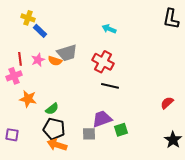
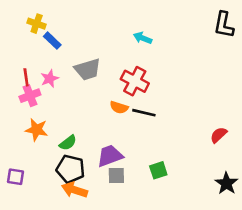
orange semicircle: (55, 61) -> (119, 107), moved
pink cross: (14, 76) -> (30, 96), moved
purple trapezoid: (102, 119) -> (110, 156), moved

